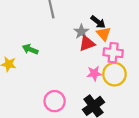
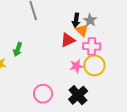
black arrow: (98, 22) -> (76, 20), turned 64
gray star: (81, 32) -> (90, 20), moved
green arrow: (30, 49) -> (18, 49), turned -88

